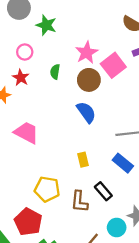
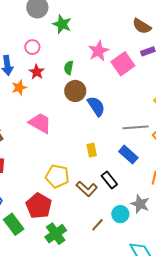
pink circle: (25, 52) -> (32, 47), moved
brown circle: (89, 80) -> (75, 91), moved
brown L-shape: (79, 202) -> (87, 189), turned -55

